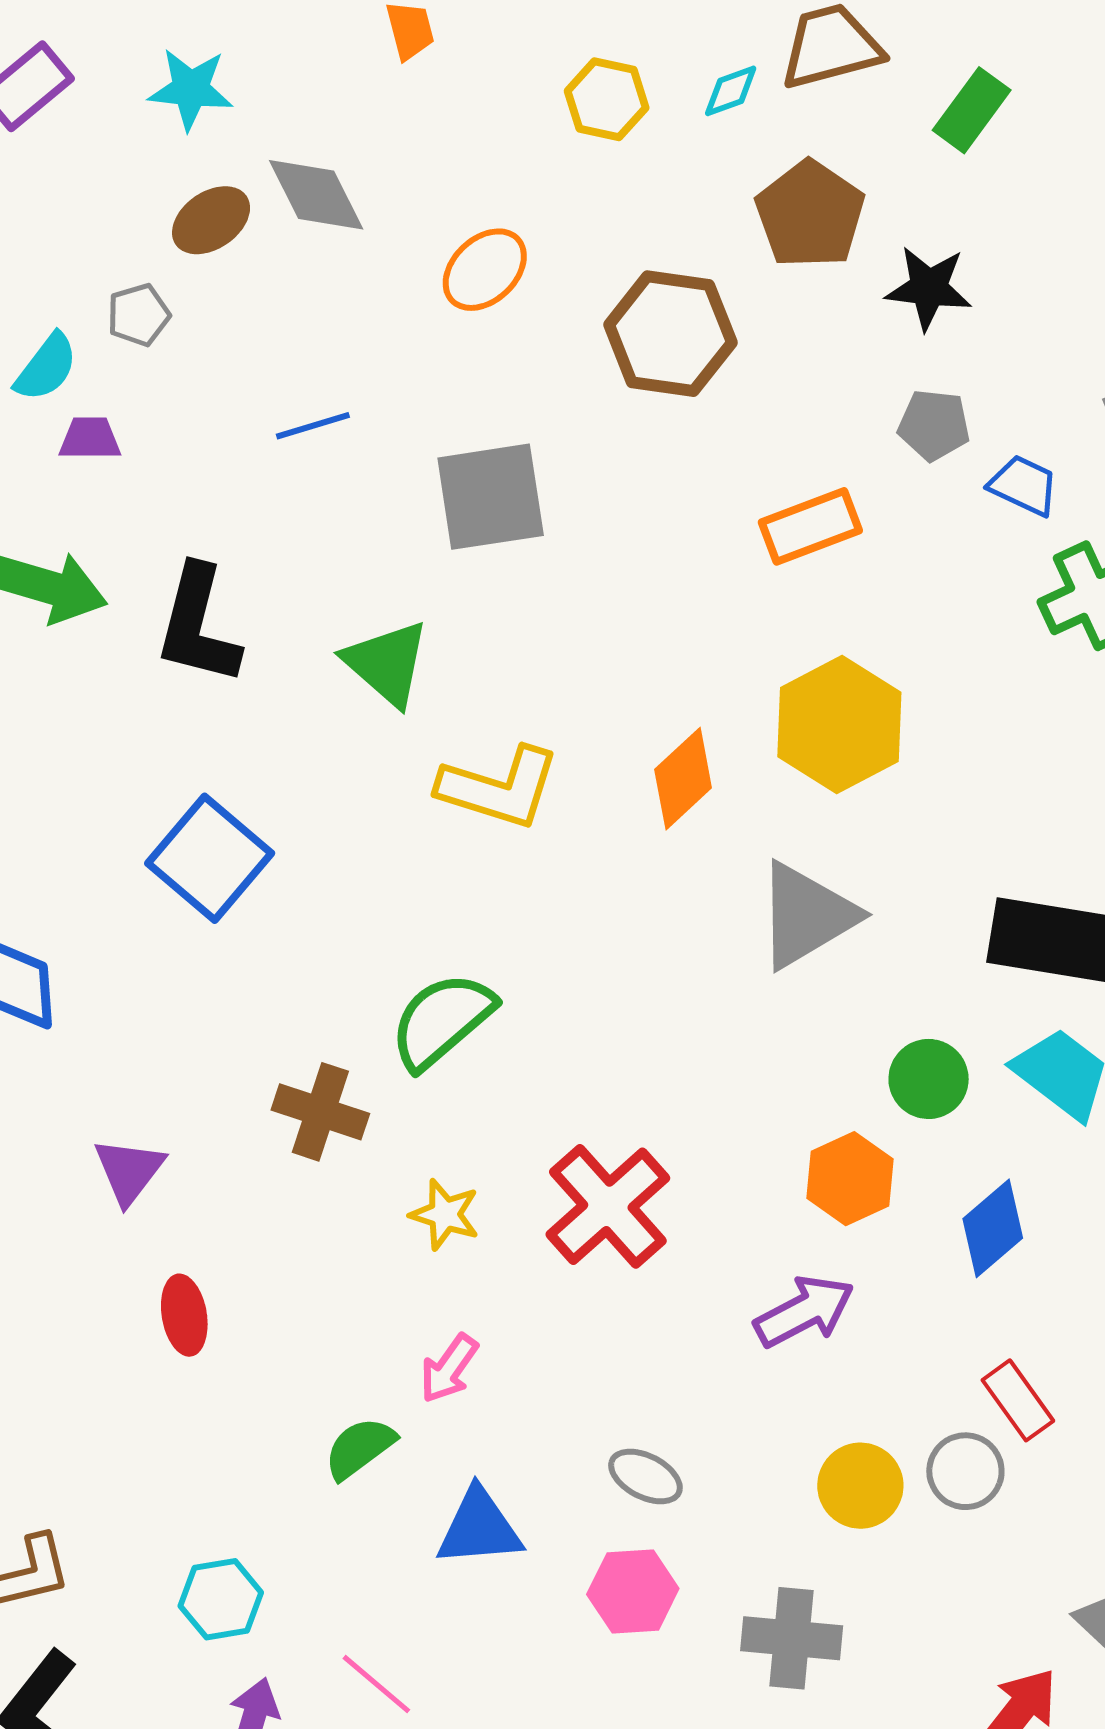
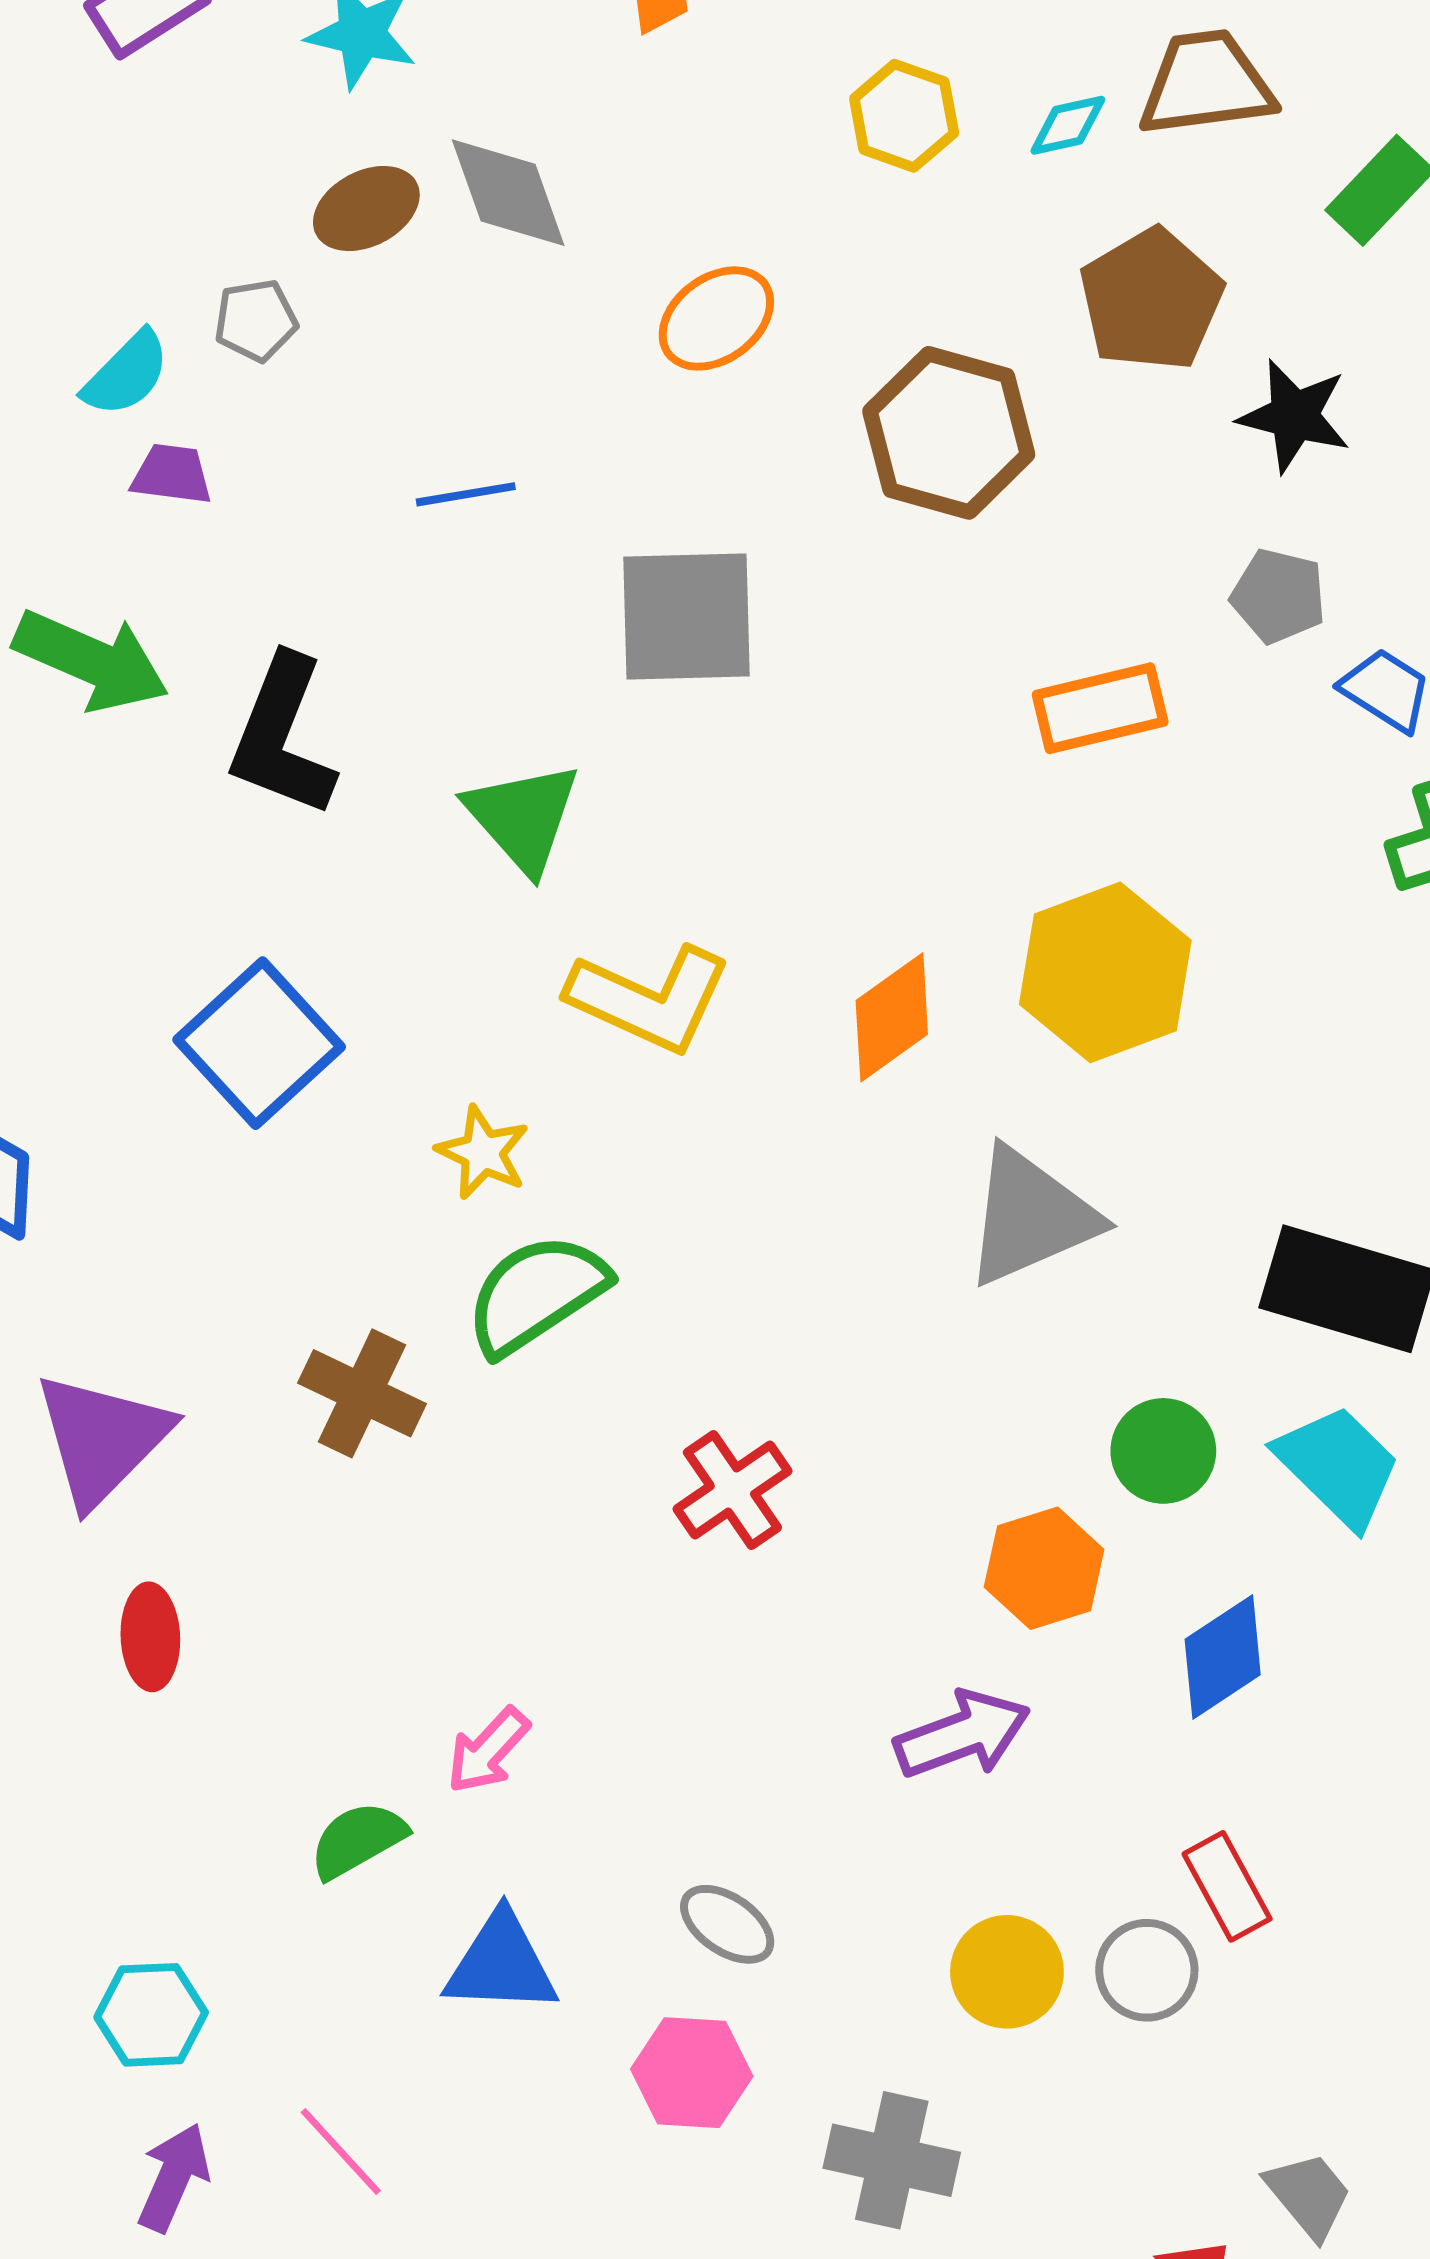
purple triangle: (129, 1171) -> (102, 1439), size x1.5
red cross: (608, 1206) -> (732, 1490), moved, size x0.7
yellow star: (445, 1214) -> (483, 1152), moved

